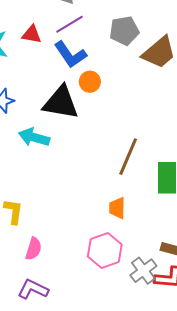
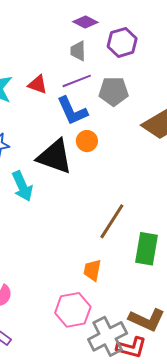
gray pentagon: (124, 31) -> (114, 91), moved
cyan arrow: (34, 137) -> (22, 186), turned -140
gray cross: (143, 271) -> (108, 336), size x1.4

